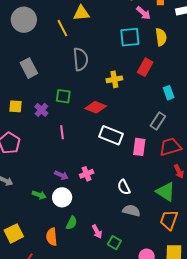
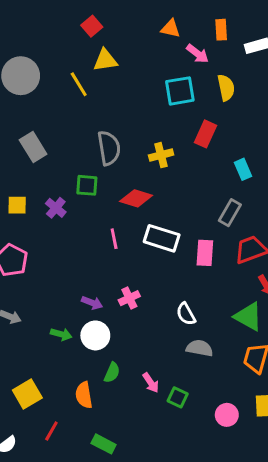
gray semicircle: (81, 59) -> (109, 148), moved
pink line: (62, 132) -> (114, 239), moved

